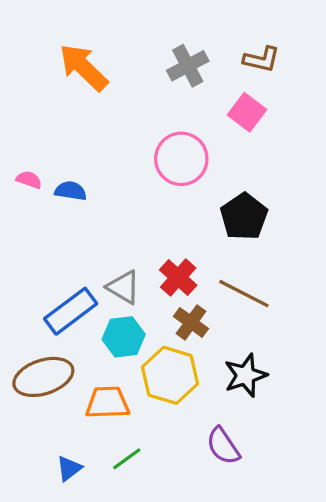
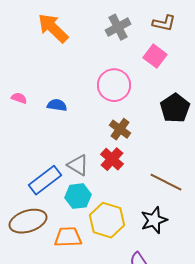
blue semicircle: (71, 191) -> (57, 105), moved
black pentagon: (244, 217) -> (175, 108), moved
brown line: (244, 294) -> (166, 182), moved
brown cross: (191, 322) -> (120, 129), moved

